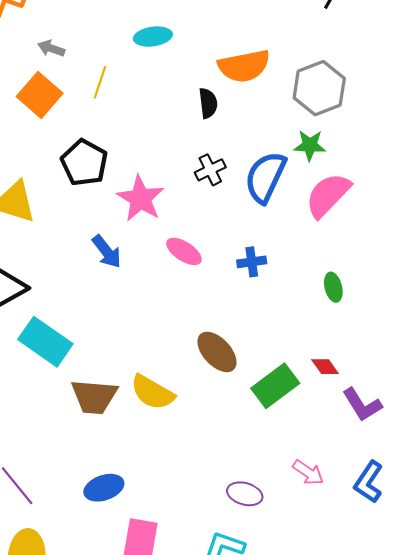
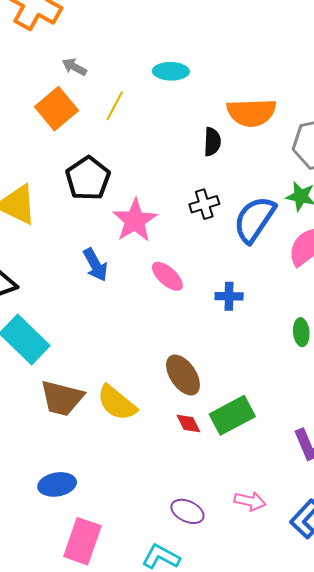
red diamond: (325, 367) -> (188, 423), moved
pink arrow: (308, 473) -> (250, 501), turned -32

